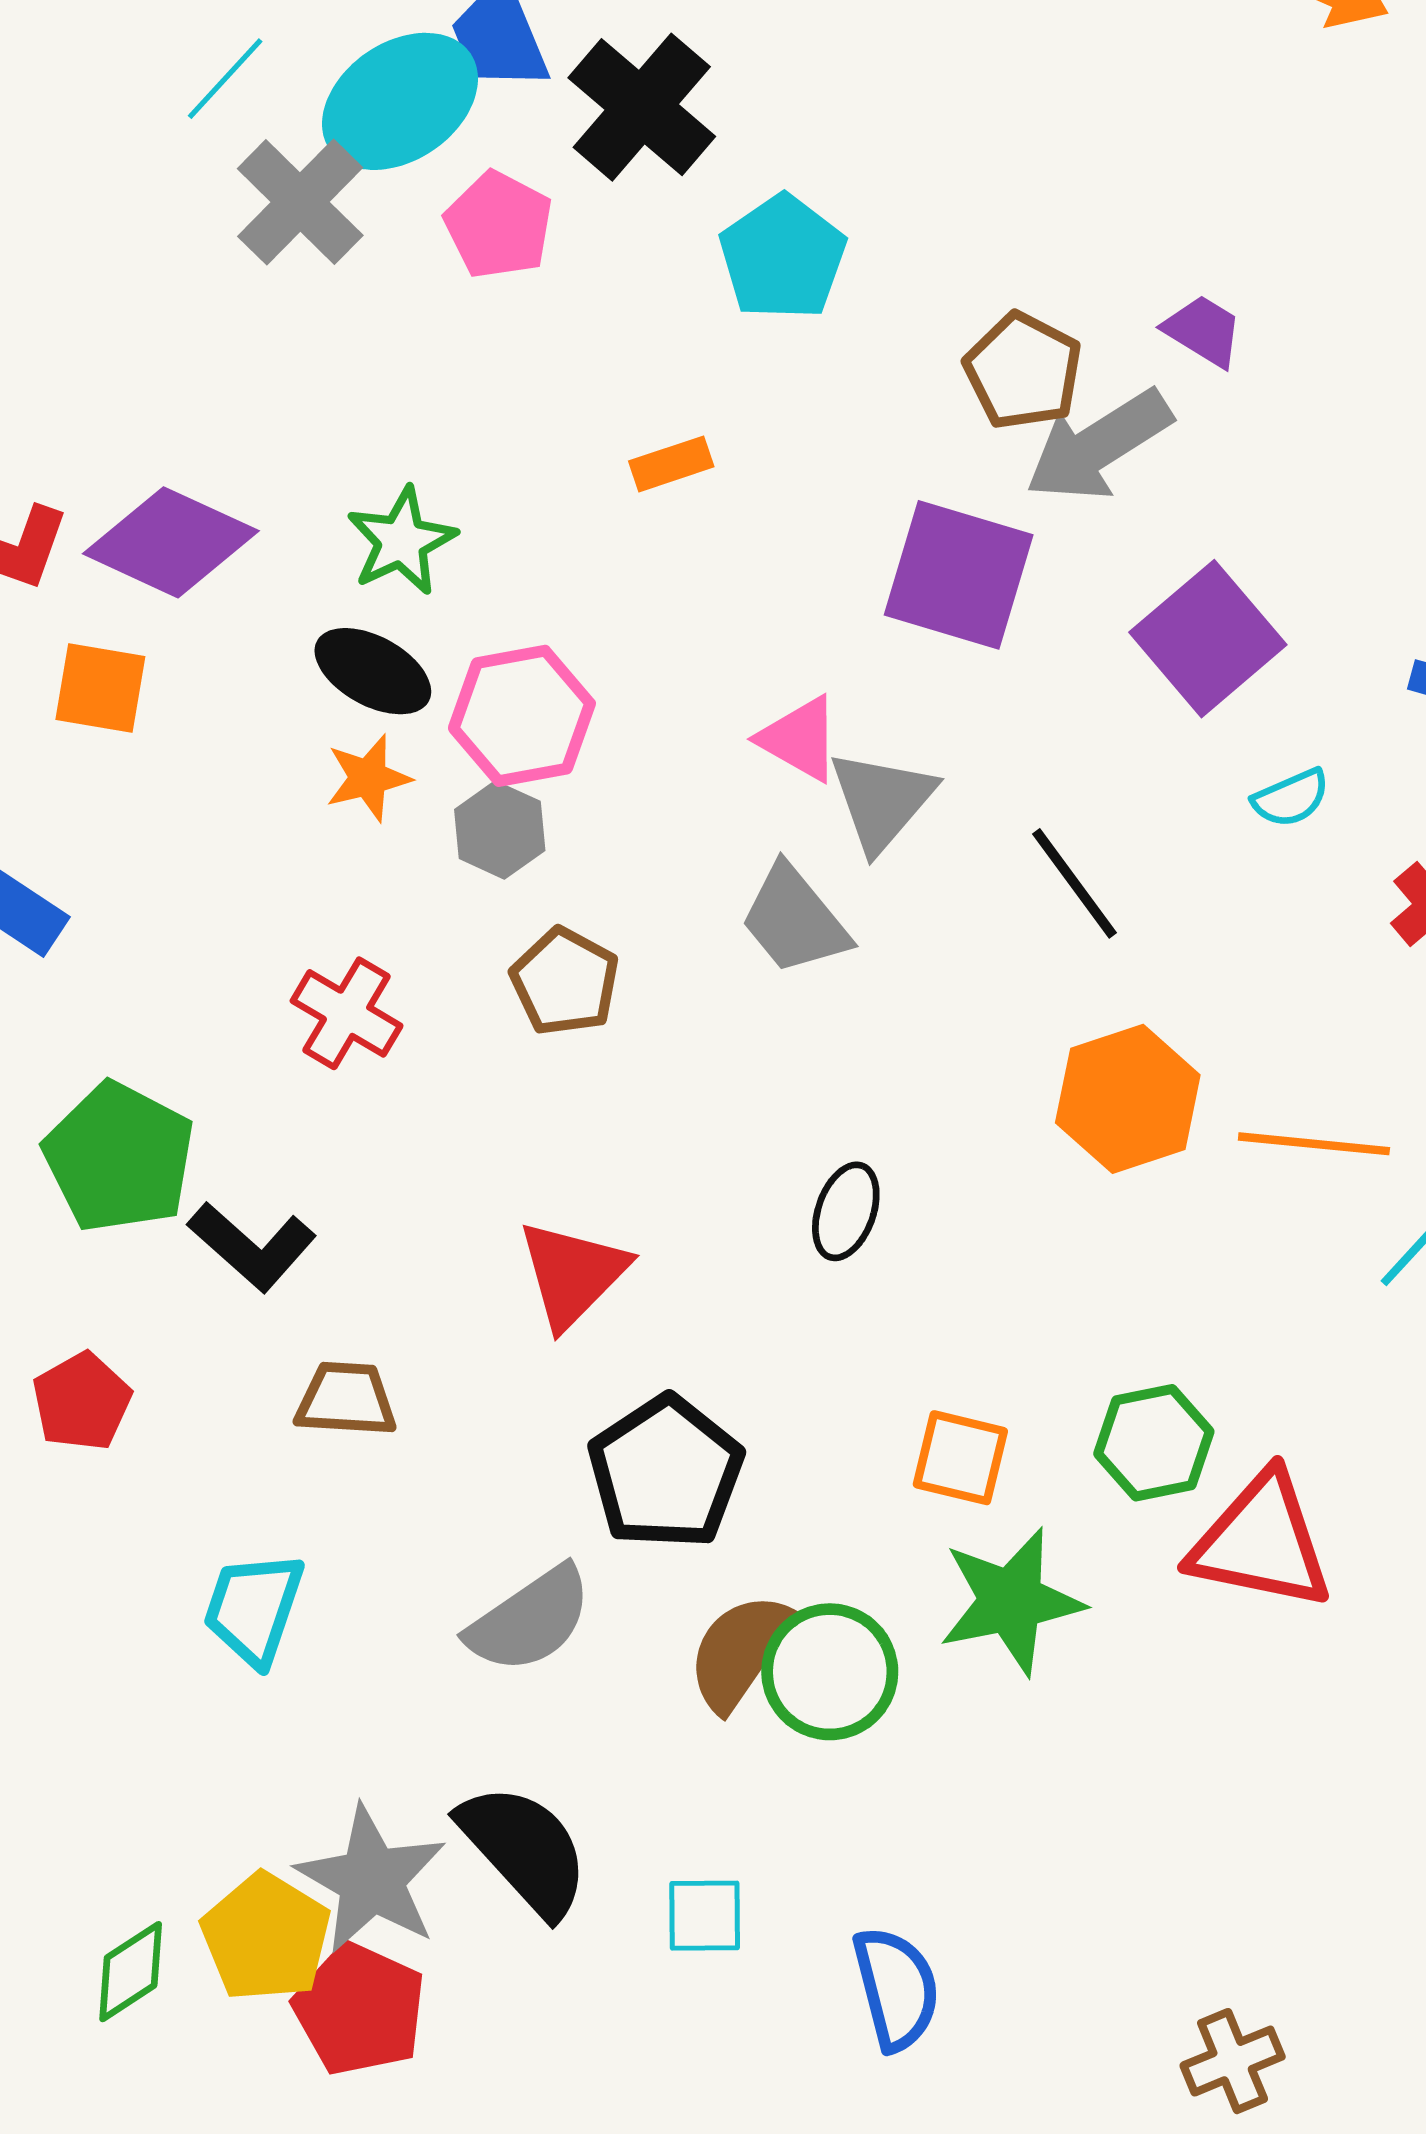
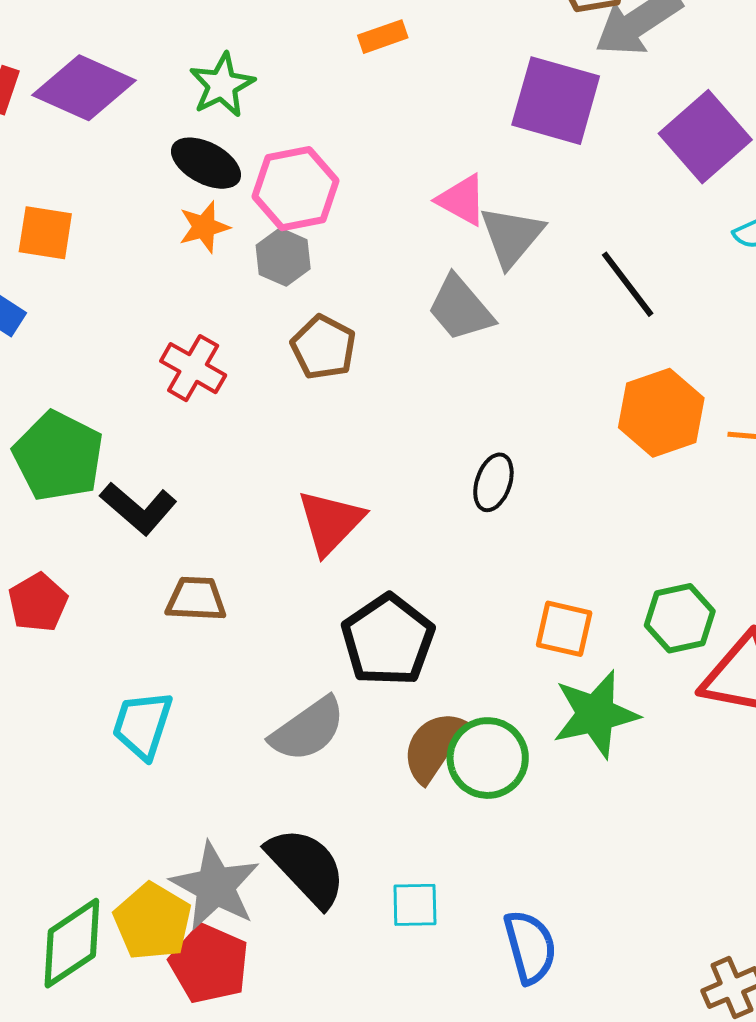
orange square: (100, 688) -> (45, 233), moved
green diamond: (131, 1972) -> (72, 943), size x1.5

